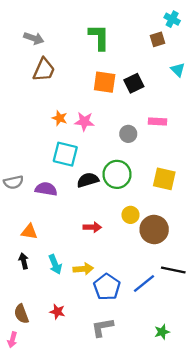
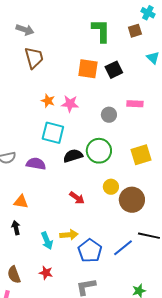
green L-shape: (99, 37) -> (101, 31), moved
brown trapezoid: (44, 70) -> (34, 58), turned -40
yellow square: (164, 179) -> (141, 155), turned -30
red arrow: (92, 227) -> (77, 198), turned 35
cyan arrow: (55, 264) -> (47, 241), moved

